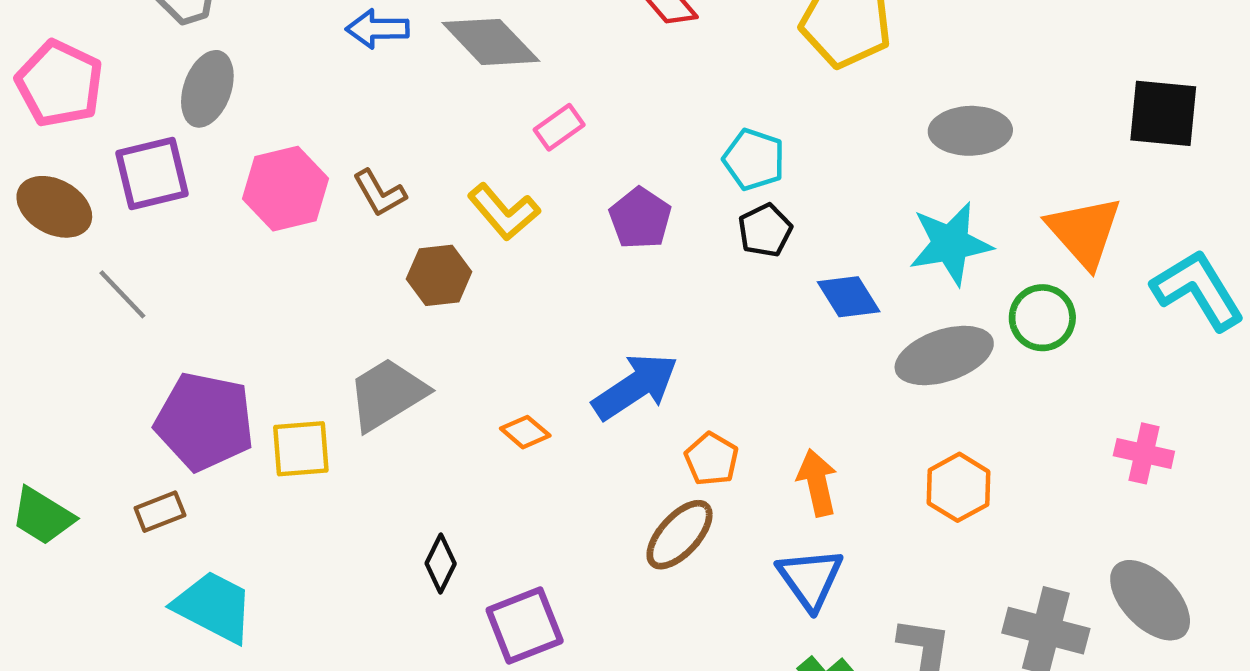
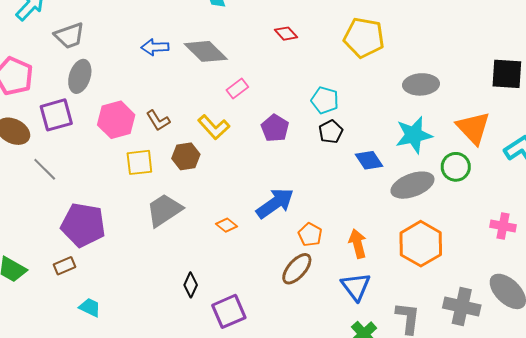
yellow square: (301, 449) -> (139, 162), moved
orange hexagon: (958, 487) -> (421, 244), size x1.5
cyan trapezoid: (214, 607) -> (90, 307), size x0.6

